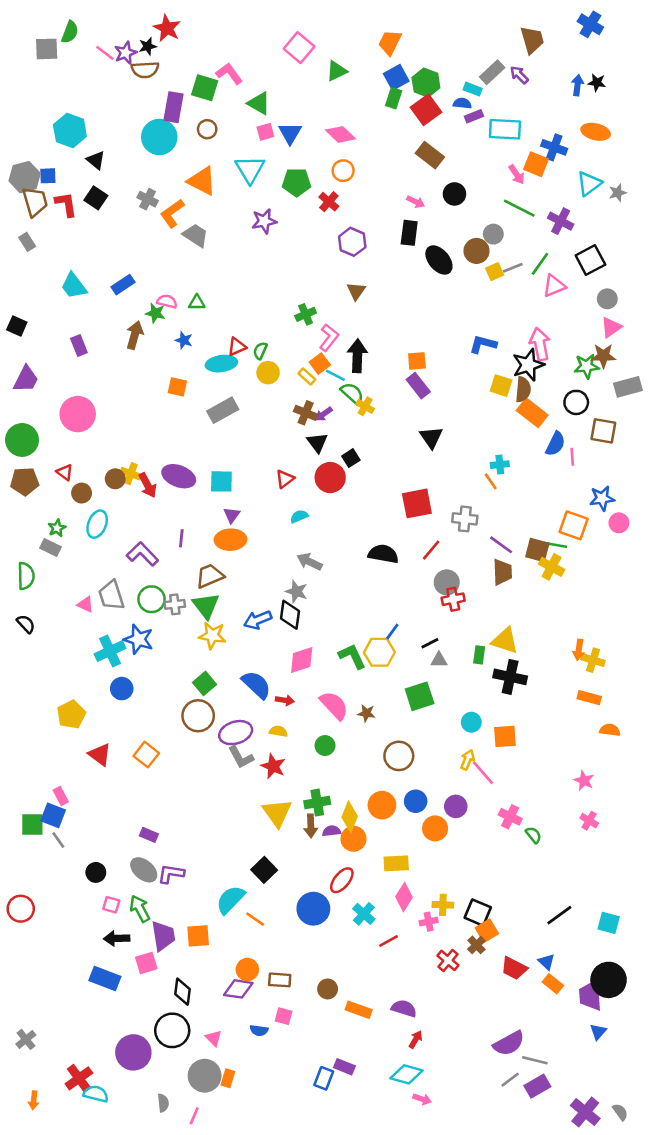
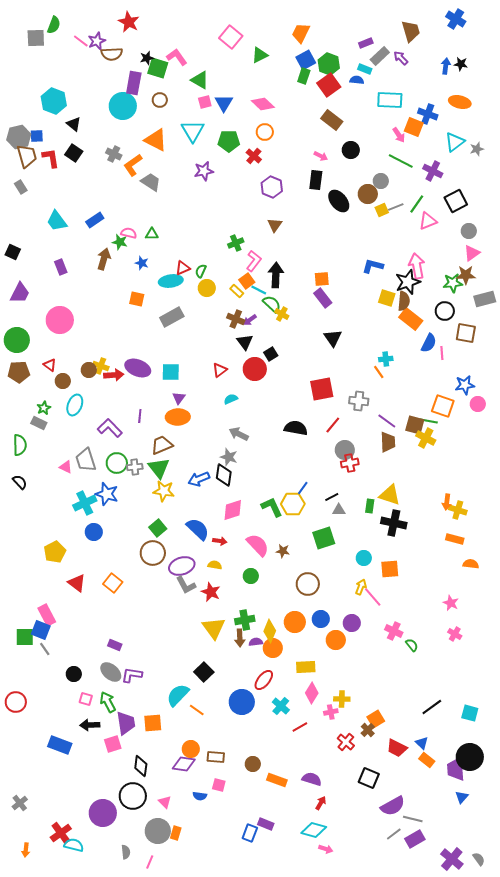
black star: (148, 46) -> (147, 58), moved
purple rectangle: (474, 116) -> (366, 43), moved
red arrow: (148, 485) -> (114, 375), turned -66
pink rectangle: (61, 796) -> (47, 615), size x1.5
black square: (478, 913) -> (369, 778), moved
blue rectangle: (105, 979) -> (60, 745), moved

